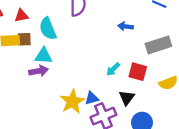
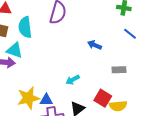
gray rectangle: (158, 45) -> (119, 70), size x0.6
red square: (138, 72) -> (103, 98), moved

